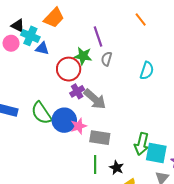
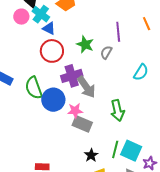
purple line: (98, 36) -> (118, 32), moved
red circle: (69, 69) -> (52, 51), moved
purple cross: (77, 91) -> (72, 76), size x1.5
pink star: (79, 126) -> (75, 111), moved
green arrow: (142, 144) -> (117, 110), moved, turned -40
green line: (95, 165) -> (115, 149), moved

